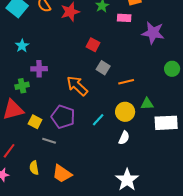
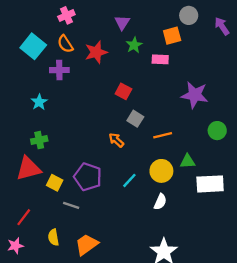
purple star: (153, 33) -> (195, 95), moved
cyan star: (22, 46) -> (39, 102), moved
purple cross: (39, 69) -> (59, 70), moved
green circle: (172, 69) -> (217, 131), moved
orange arrow: (77, 86) -> (116, 140), moved, size x0.6
orange trapezoid: (62, 174) -> (87, 244), turned 110

